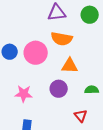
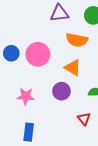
orange semicircle: (62, 39) -> (77, 40), moved
orange triangle: (70, 66) -> (73, 68), turned 30

